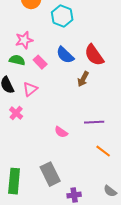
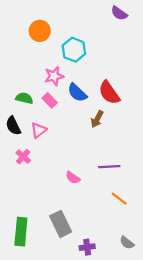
pink star: (24, 40) -> (54, 76), moved

